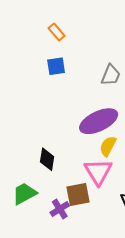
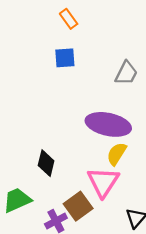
purple ellipse: (99, 121) -> (108, 124), turned 33
brown square: (78, 194) -> (78, 206), turned -30

